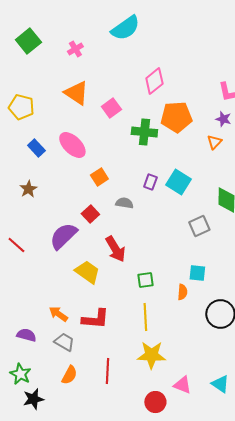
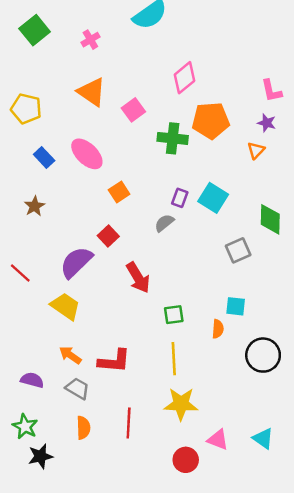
gray semicircle: (124, 203) -> (164, 223), moved, turned -48
yellow trapezoid: (87, 272) -> (65, 306), moved
orange semicircle: (69, 375) -> (83, 428), turned -30

